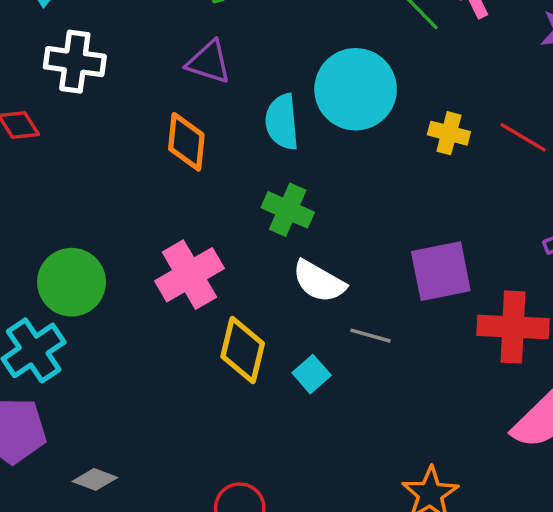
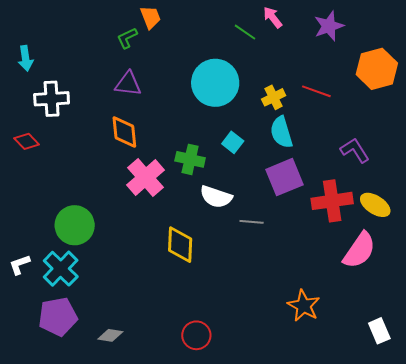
cyan semicircle: (282, 122) -> (281, 132), moved
yellow cross: (449, 133) -> (274, 97), turned -30
pink cross: (189, 275) -> (145, 177), moved
cyan square: (312, 374) -> (233, 142), moved

